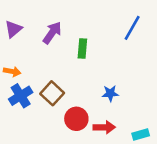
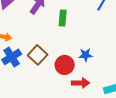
red circle: (76, 119) -> (65, 65), moved

